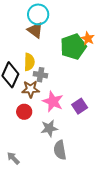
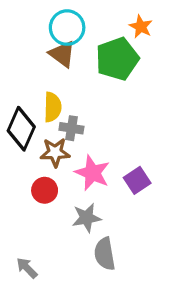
orange star: (88, 39) -> (141, 27), moved
green pentagon: (73, 47) -> (117, 59), moved

